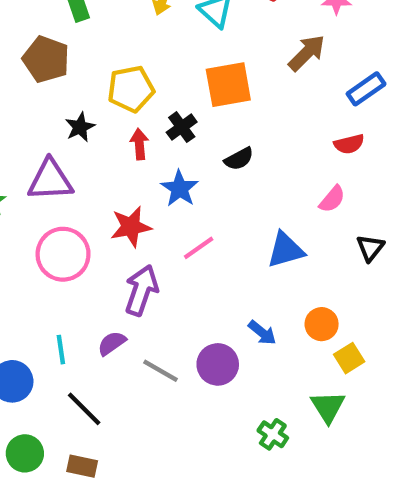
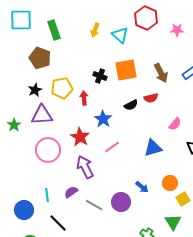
brown arrow: (307, 53) -> (161, 73), moved, turned 108
yellow pentagon: (131, 89) -> (62, 88), moved
black star: (80, 127) -> (35, 90), moved
black cross: (182, 127) -> (100, 76), moved, turned -32
red semicircle: (349, 144) -> (151, 98), moved
red star: (131, 227) -> (80, 137), turned -30
purple arrow: (141, 290) -> (85, 167), turned -45

